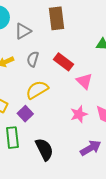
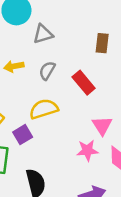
brown rectangle: (56, 18) -> (102, 43), moved, size x0.7
pink triangle: (84, 81) -> (102, 126), moved

